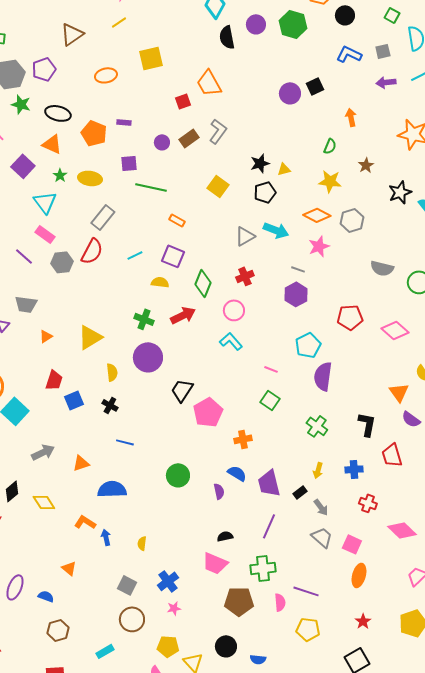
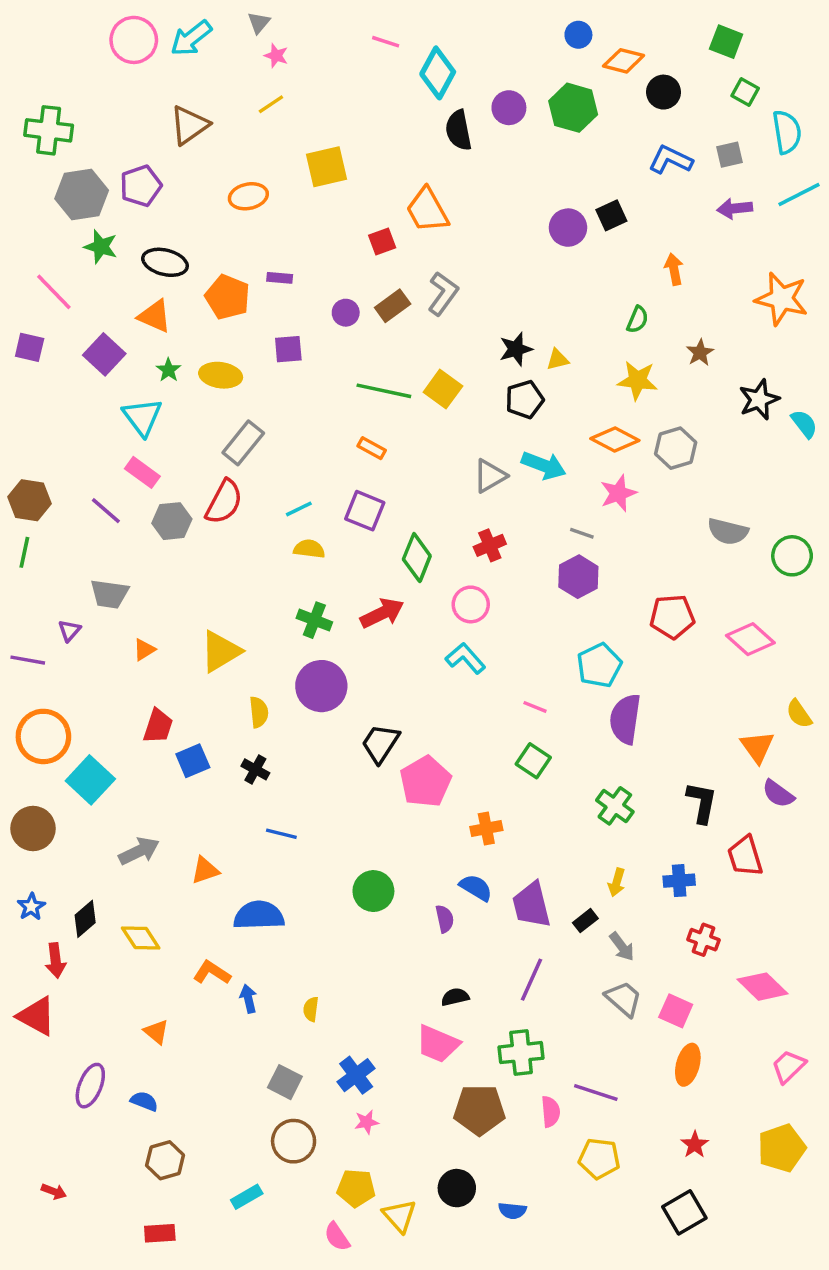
green line: (151, 187) -> (384, 391), moved
yellow semicircle: (160, 282) -> (309, 549), moved
orange triangle: (69, 568) -> (156, 1032), moved

